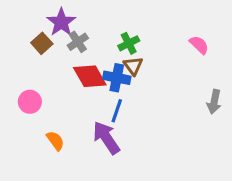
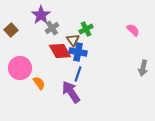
brown square: (42, 43) -> (11, 30), moved
brown triangle: (133, 66) -> (73, 40), moved
pink circle: (30, 102) -> (20, 68), size x1.5
orange semicircle: (55, 141) -> (39, 83), moved

